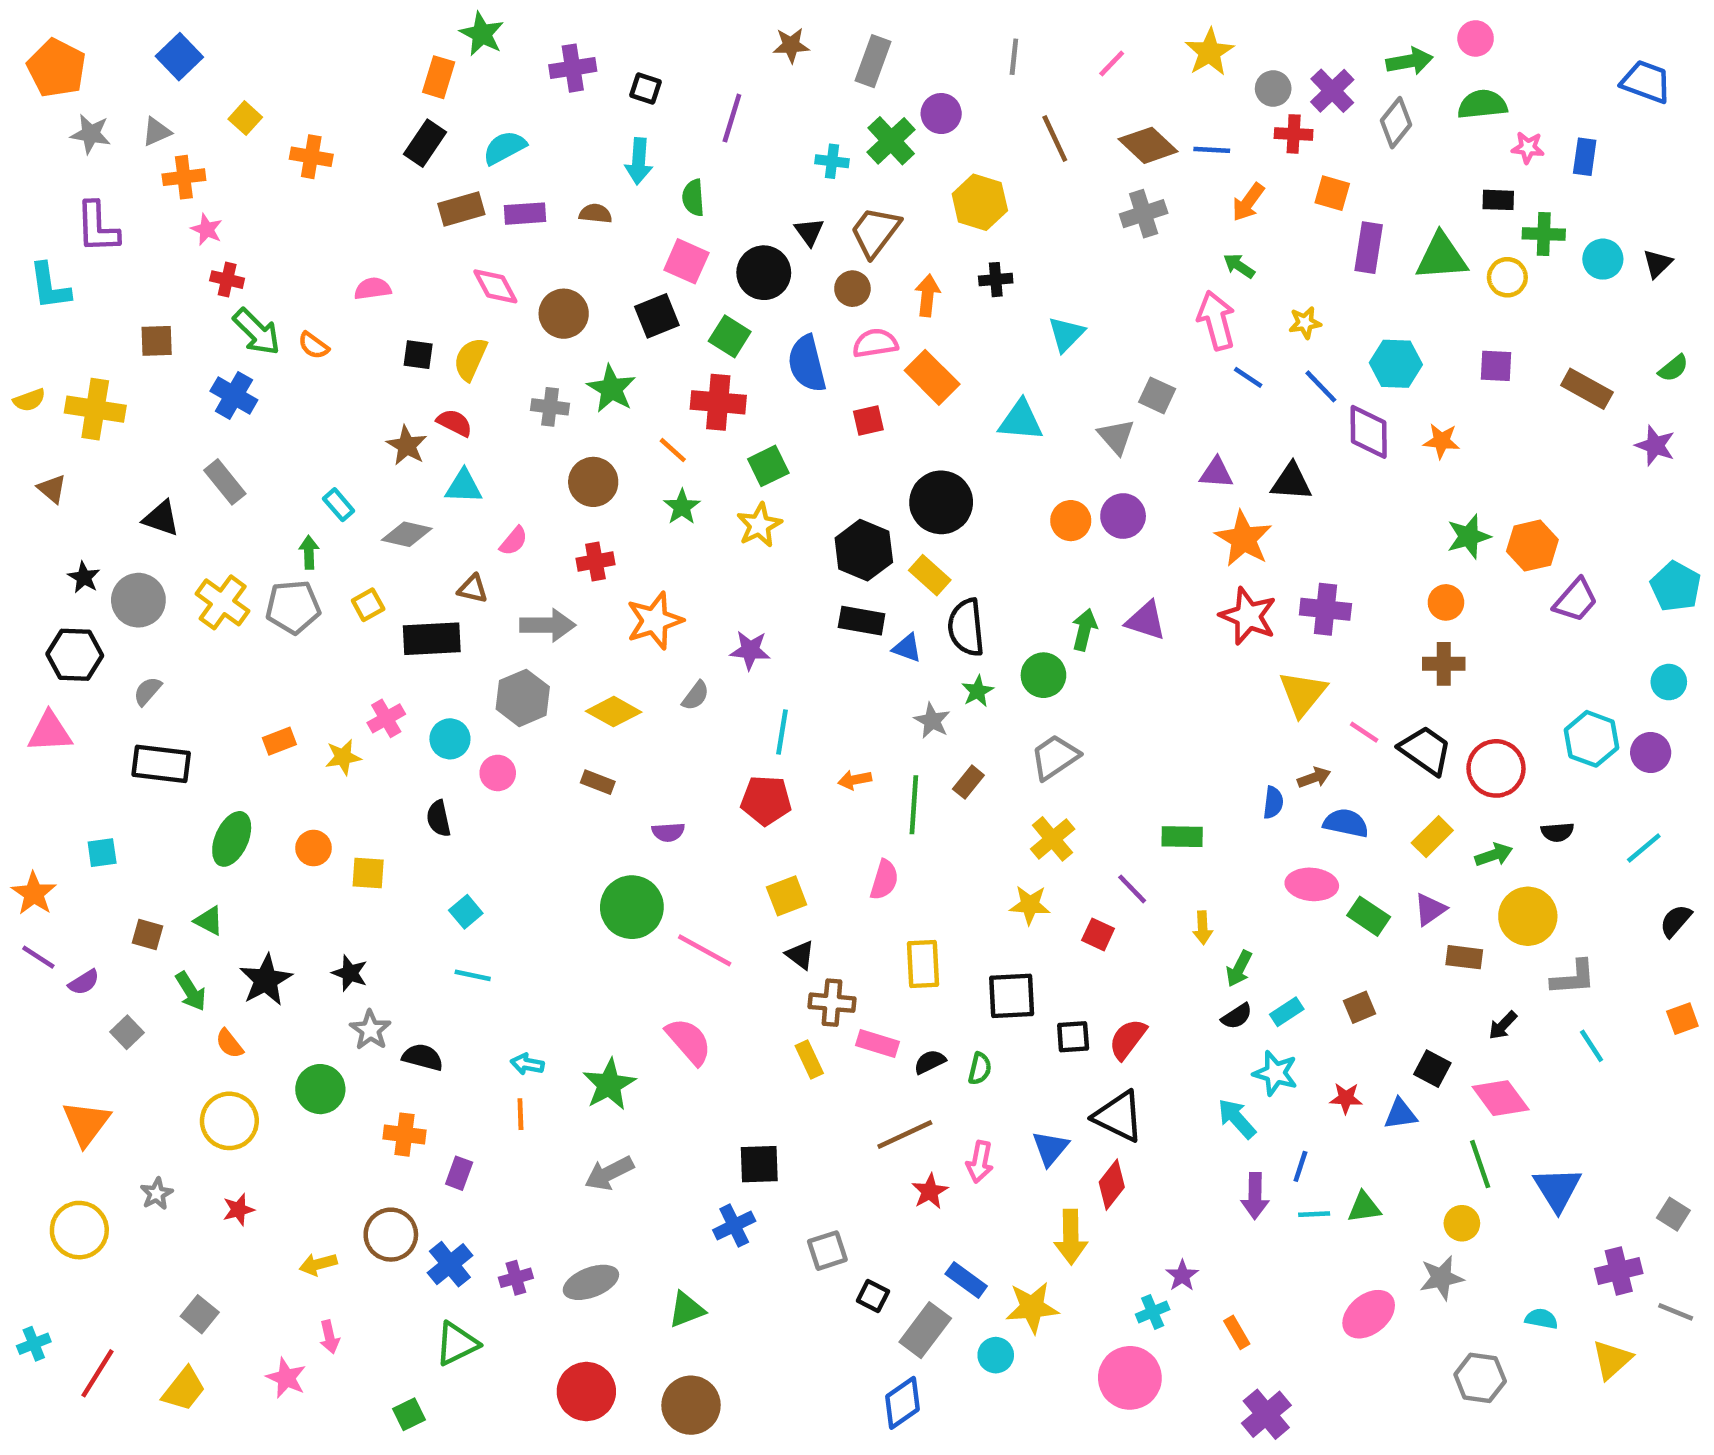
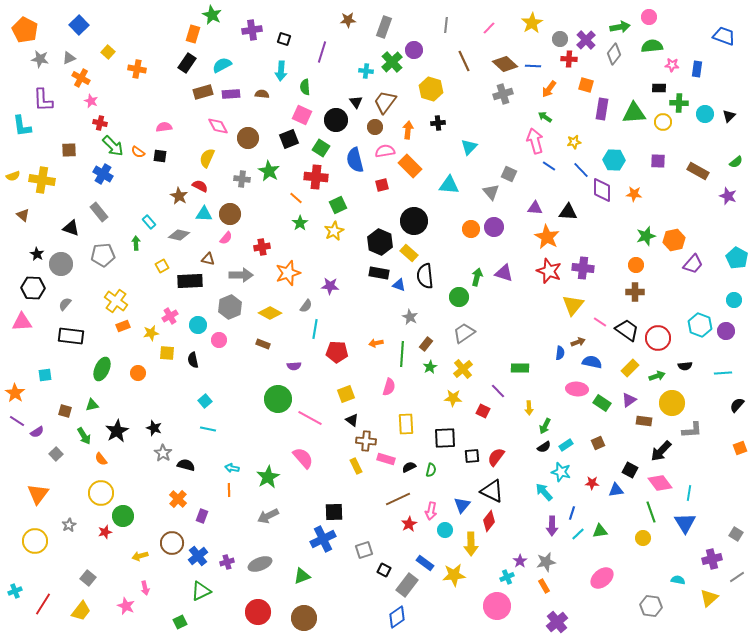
orange cross: (184, 177) -> (81, 78), turned 36
black square: (418, 355) -> (160, 156), moved
brown circle: (593, 482) -> (230, 214), moved
yellow cross: (223, 602) -> (116, 301), moved
gray pentagon: (293, 607) -> (103, 255), moved
green star: (978, 691) -> (430, 367), moved
cyan line: (782, 732) -> (315, 329), moved
cyan line: (1644, 848) -> (723, 373), turned 36
yellow square: (368, 873) -> (167, 353), moved
green triangle: (209, 921) -> (92, 405), turned -40
black arrow: (1503, 1025) -> (661, 451), size x1.6
cyan line: (1592, 1046) -> (689, 493), moved, turned 42
green circle: (320, 1089) -> (123, 516), moved
orange cross: (404, 1135) -> (178, 499), turned 36
cyan line: (1314, 1214) -> (578, 534), turned -40
blue cross: (734, 1226) -> (323, 539), size x1.4
gray star: (1441, 1278) -> (546, 562), moved
gray line: (1676, 1312) -> (737, 577), turned -56
cyan circle: (996, 1355) -> (445, 530), moved

